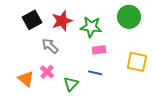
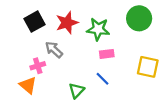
pink cross: (47, 72) -> (38, 66), moved, turned 32
blue line: (95, 73) -> (102, 79), turned 32

